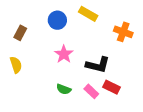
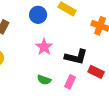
red rectangle: (112, 87) -> (96, 72), moved
pink rectangle: (91, 91) -> (70, 82), turned 72

